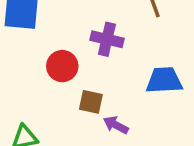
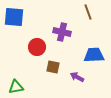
purple arrow: (116, 125) -> (77, 77), moved

